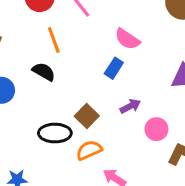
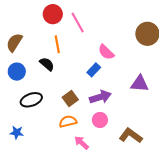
purple arrow: (130, 106) -> (100, 97), size x1.5
pink circle: (156, 129) -> (100, 120), moved
black ellipse: (55, 133) -> (31, 100), moved, turned -30

